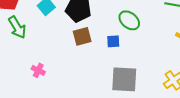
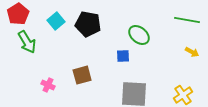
brown square: (82, 36) -> (82, 75), moved

